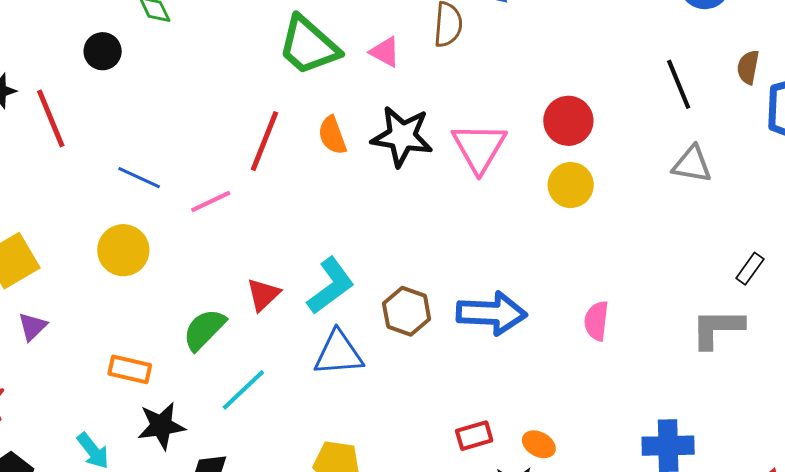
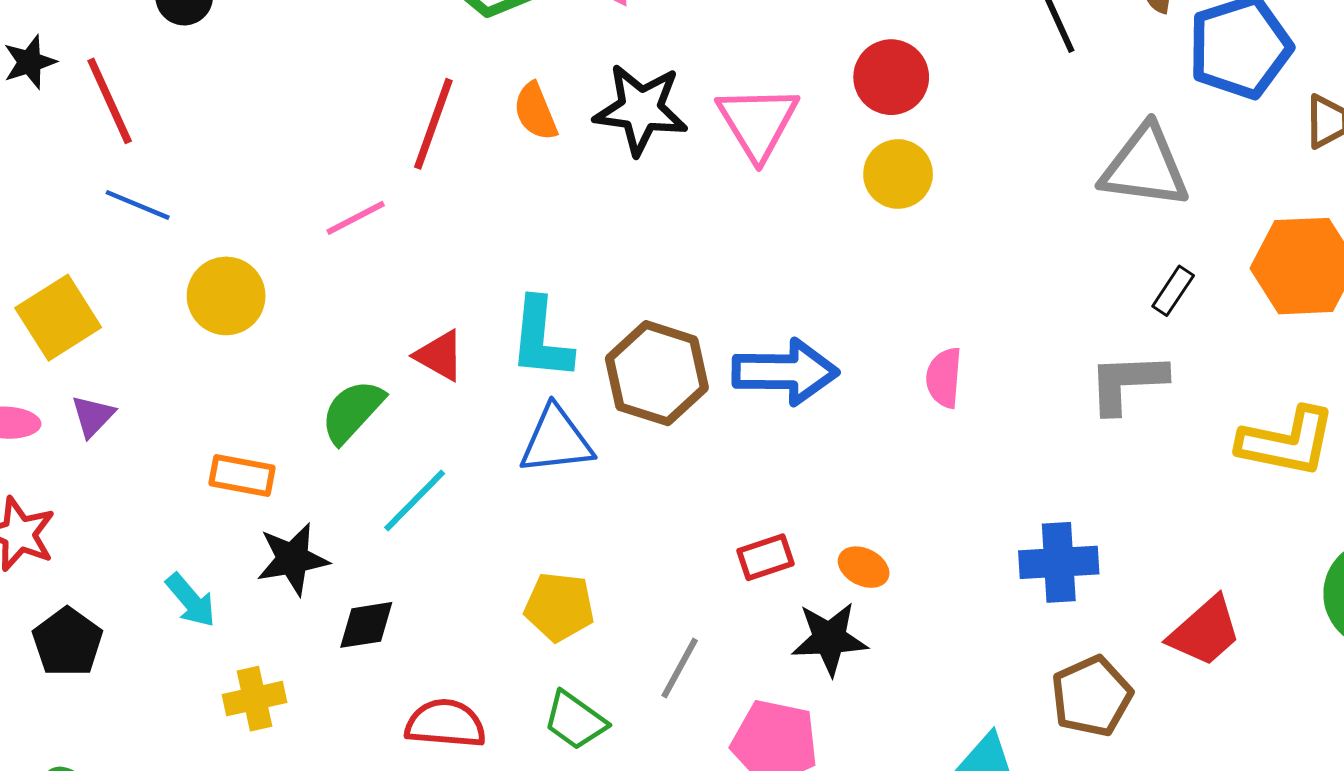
gray triangle: (692, 164) -> (1145, 167), moved, size x1.5
blue line: (139, 178) -> (138, 205), moved
cyan L-shape: (331, 286) -> (541, 339), turned 134
red triangle: (263, 295) -> (440, 356), turned -45
brown hexagon: (407, 311) -> (657, 373), size x1.4

